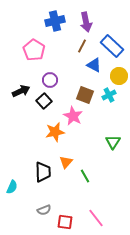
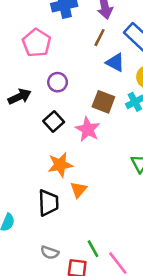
black square: (44, 101) -> (54, 121), moved
orange star: (55, 132) -> (60, 165), moved
green line: (85, 176) -> (93, 249), moved
gray semicircle: (44, 210) -> (50, 253), turned 40

